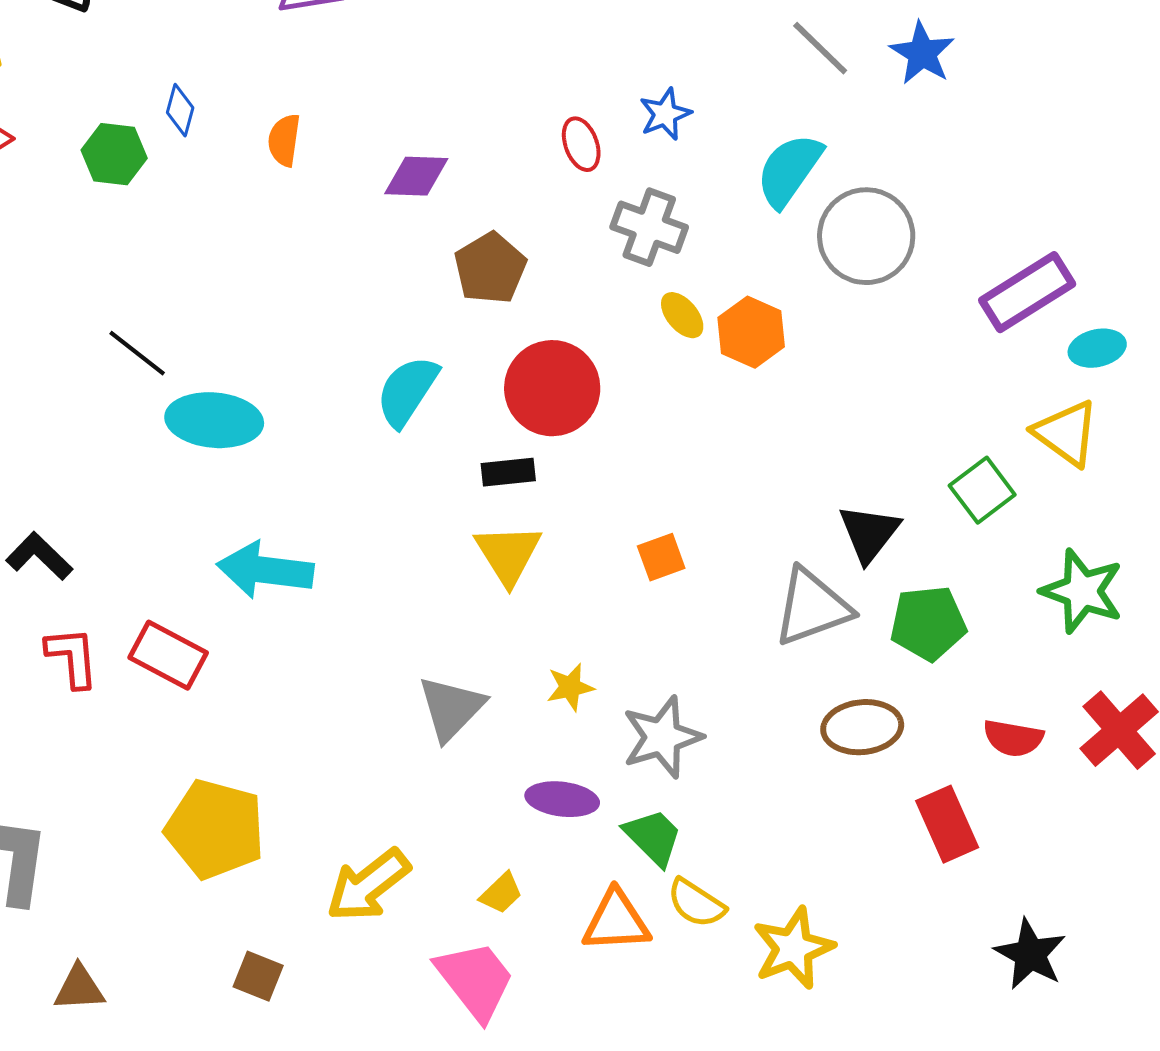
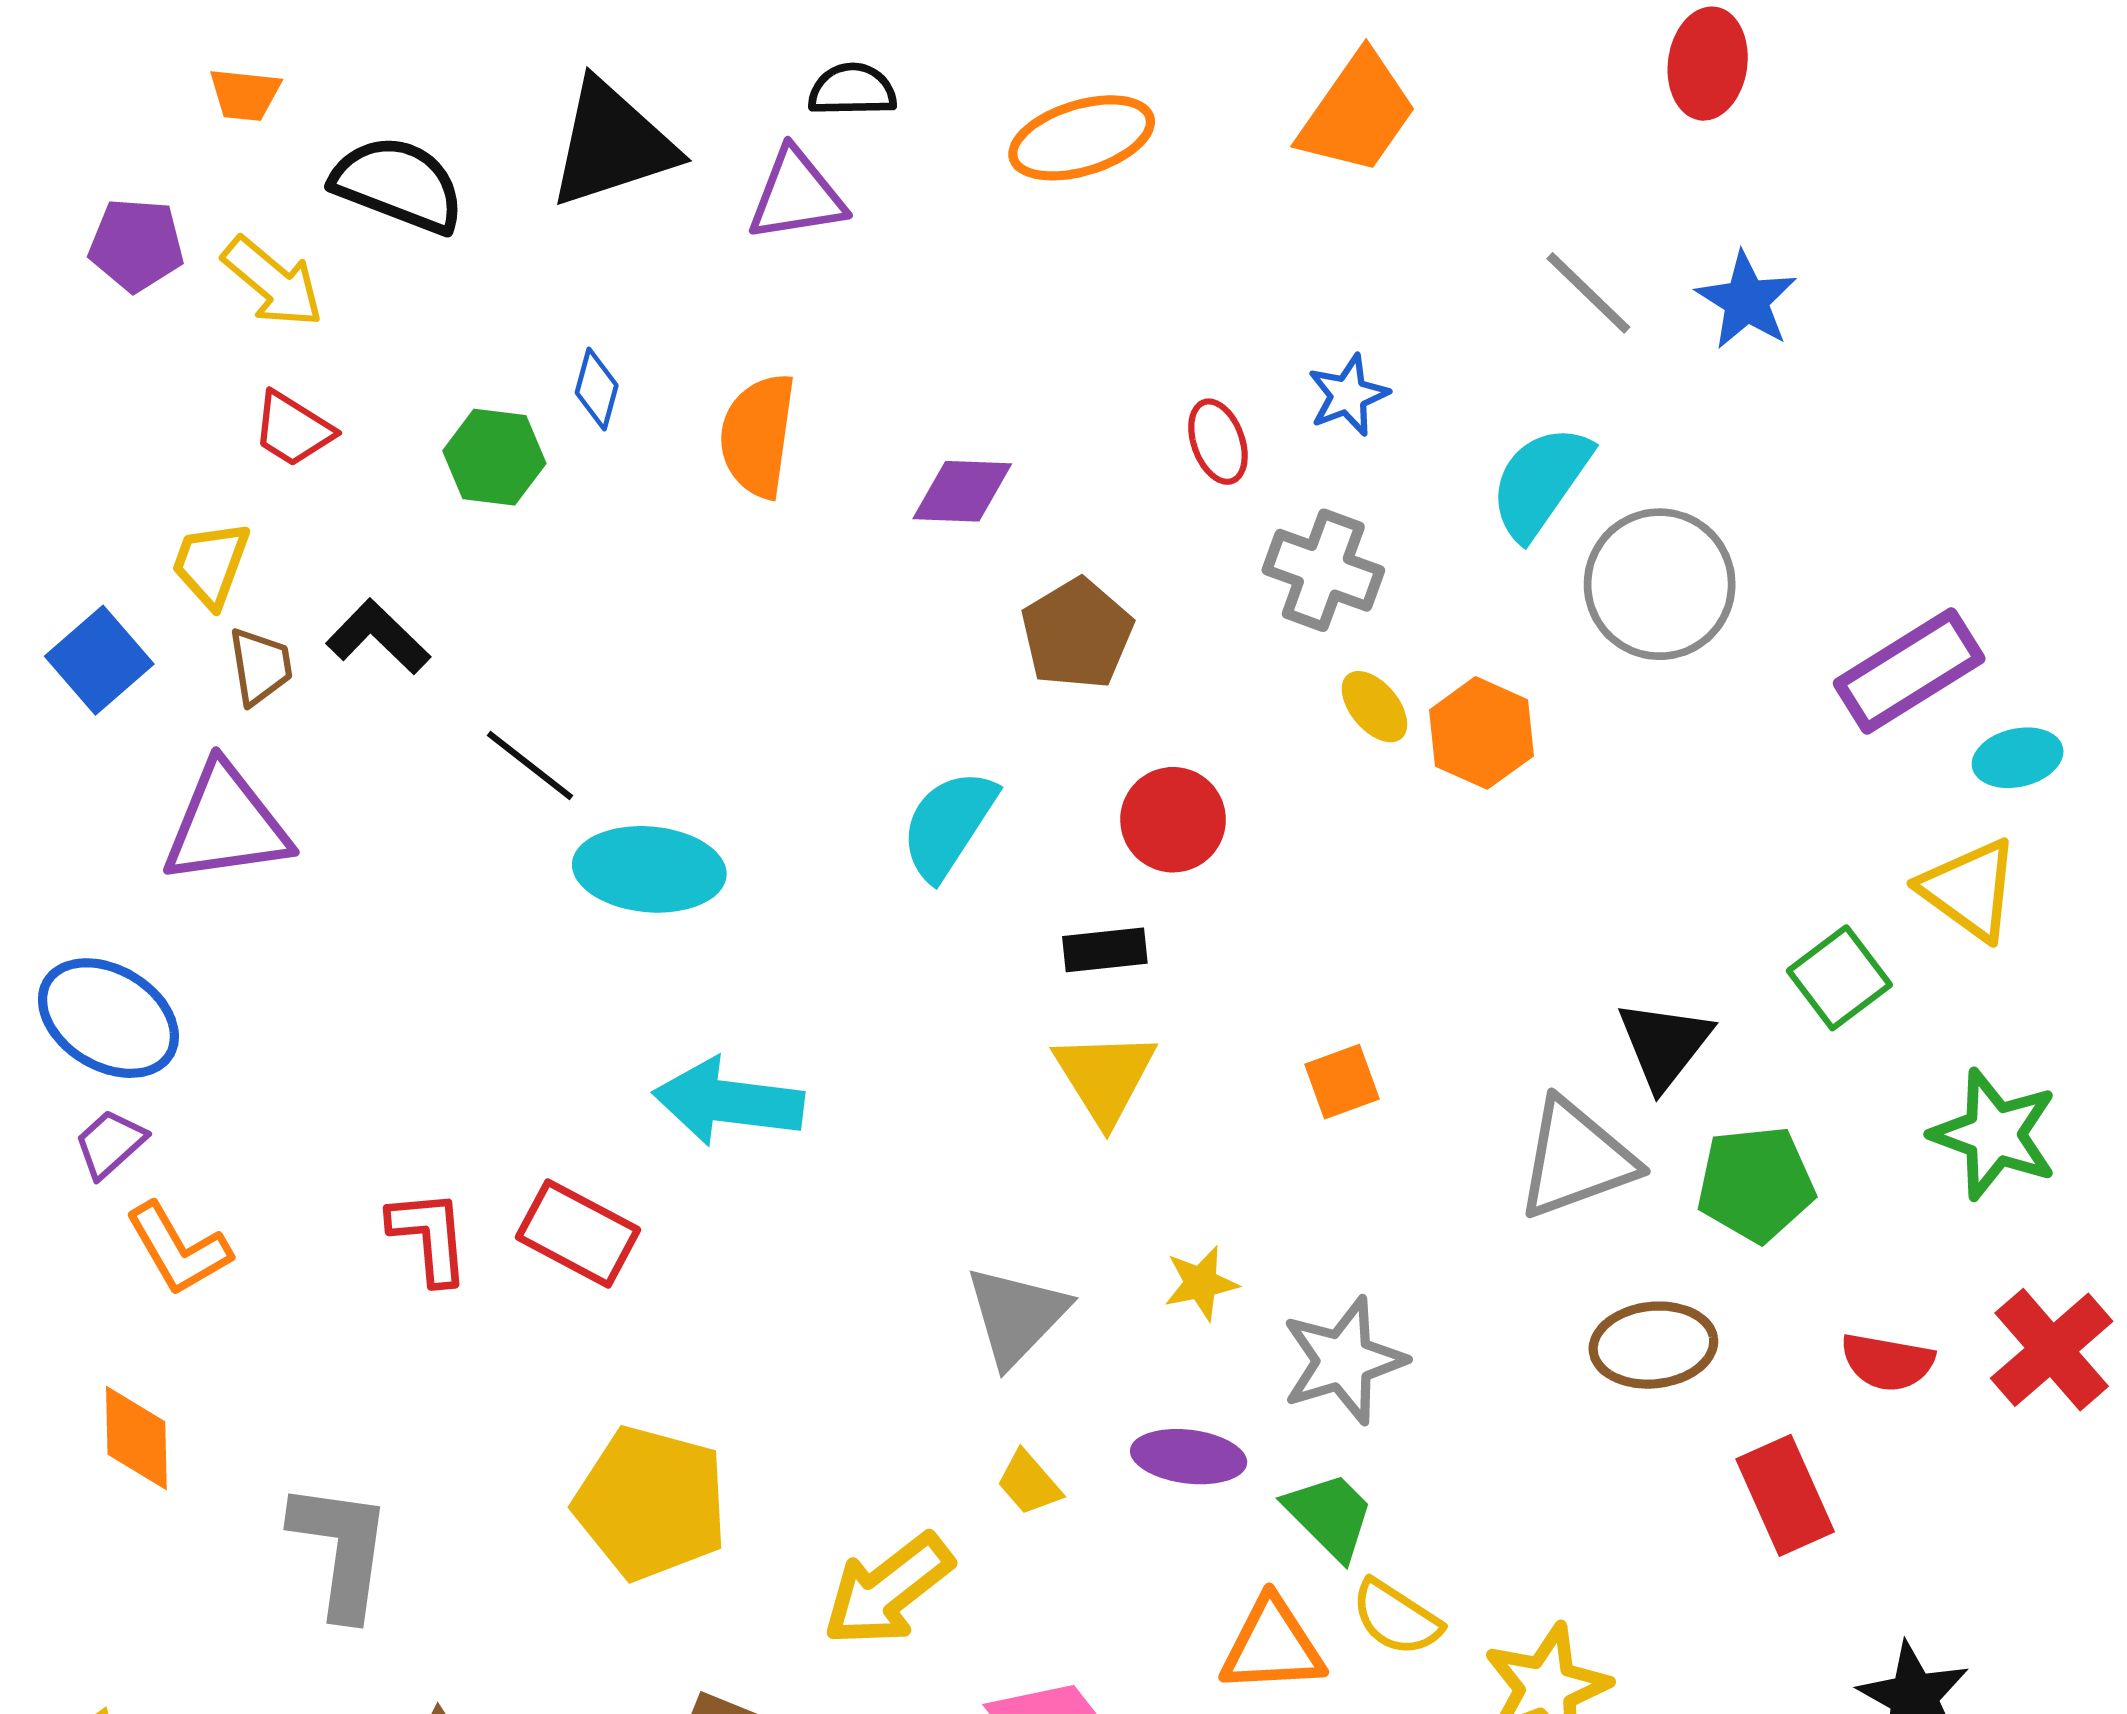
orange semicircle: (284, 140) -> (758, 435), size x1.5
red circle: (552, 388) -> (1173, 820), size x0.7
black L-shape: (39, 556) -> (378, 637), moved
yellow trapezoid: (501, 893) -> (1029, 1483), moved, turned 93

